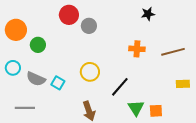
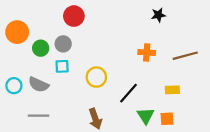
gray circle: (89, 26) -> (63, 44), moved
cyan circle: (13, 68) -> (14, 86), moved
cyan square: (58, 83) -> (62, 66), moved, turned -32
yellow rectangle: (183, 84) -> (172, 90), moved
gray line: (25, 108) -> (39, 116), moved

